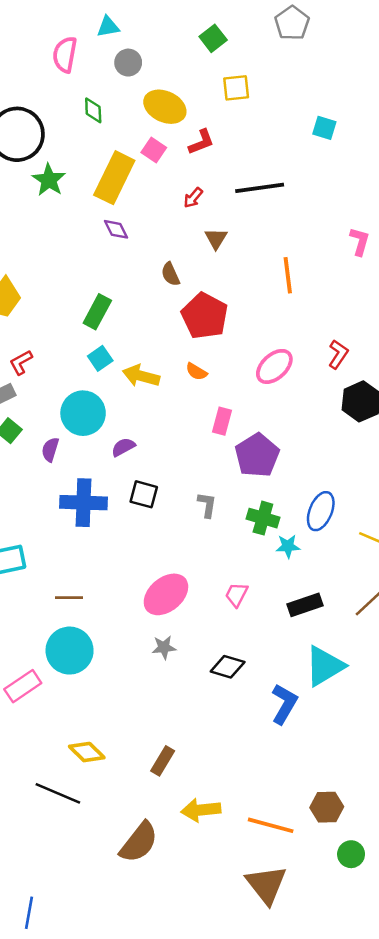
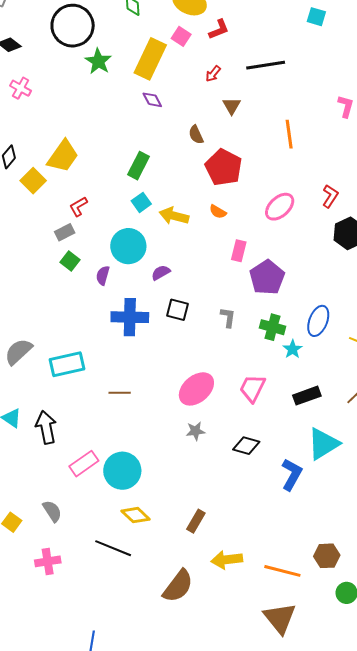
cyan star: (288, 546) -> (293, 349), turned -30
pink trapezoid: (237, 595) -> (252, 388), size x1.4
cyan circle: (70, 651) -> (122, 471), moved

